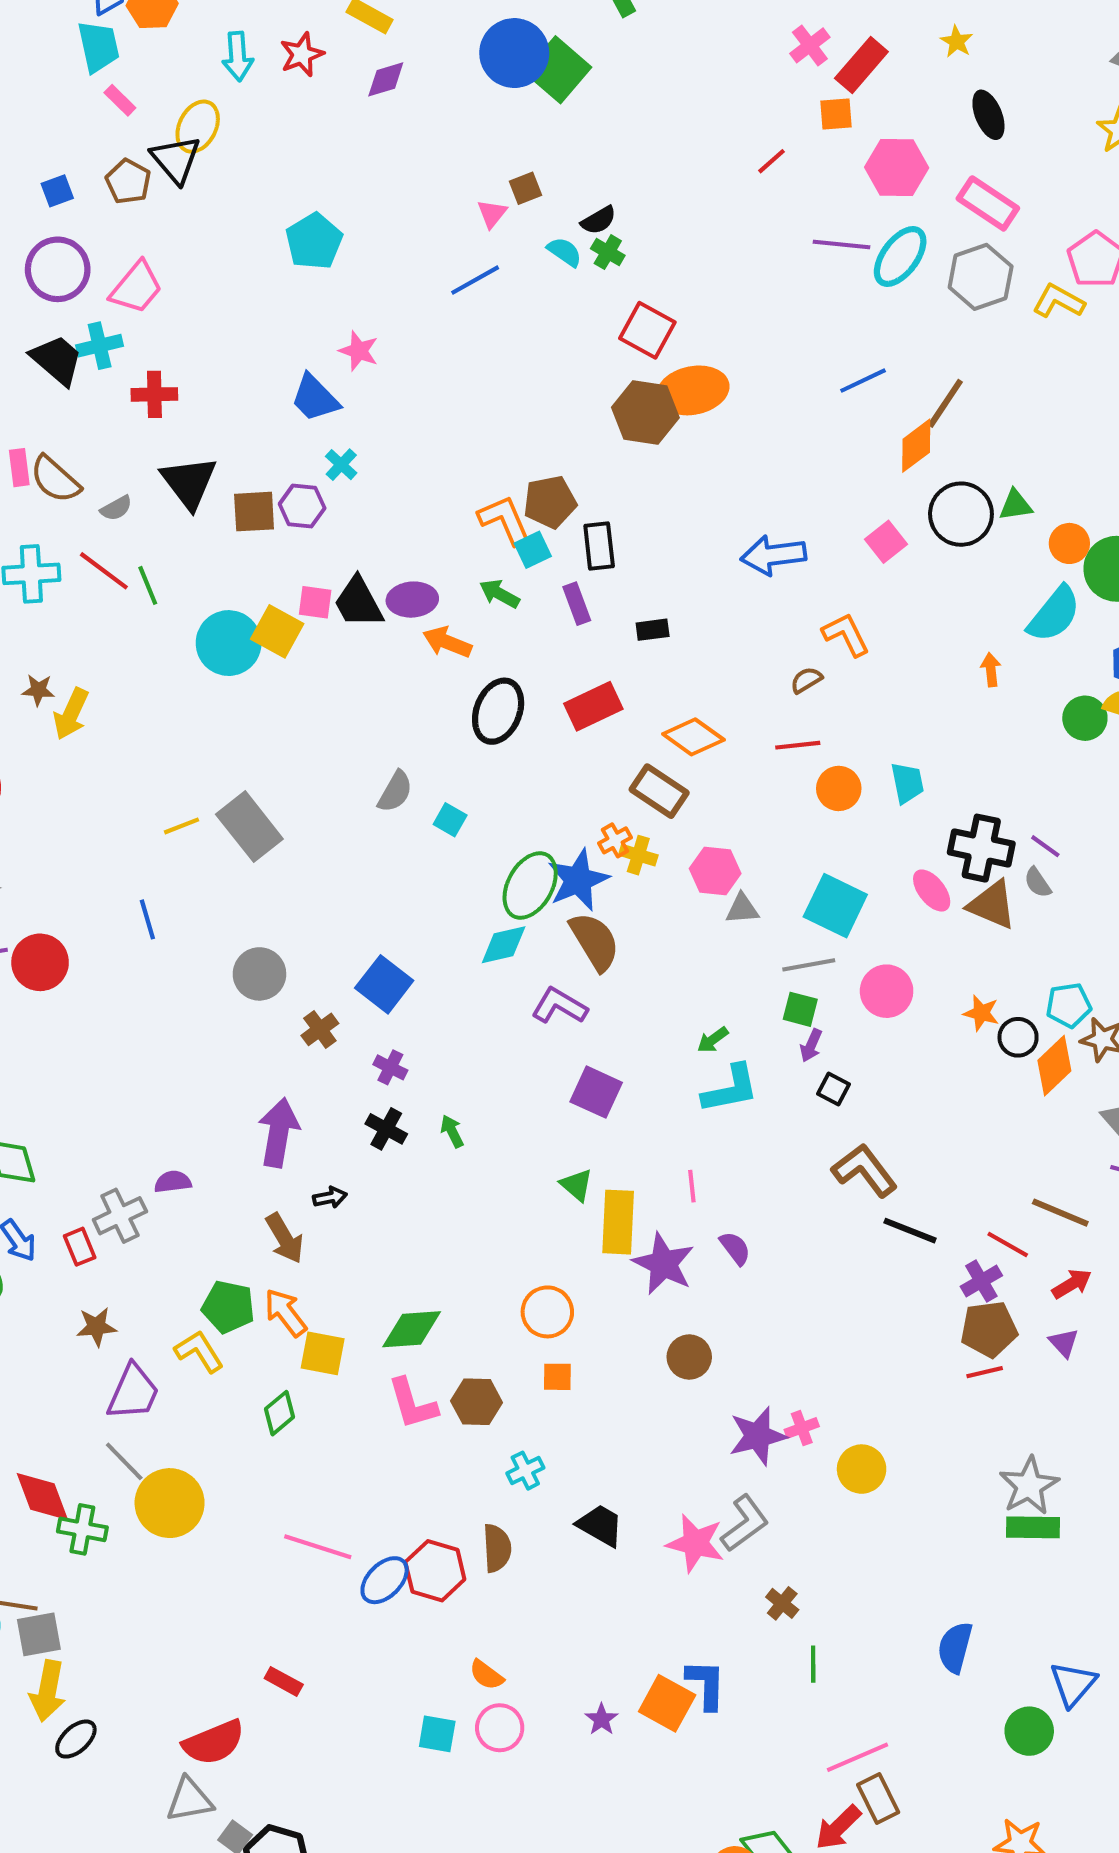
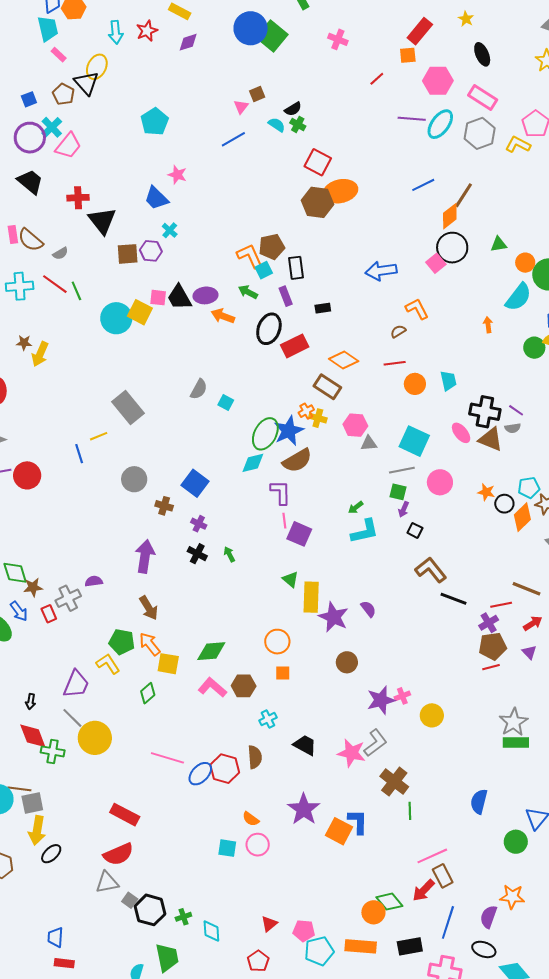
pink cross: (810, 45) -> (338, 39), moved, turned -30
cyan cross: (100, 346) -> (52, 127), moved, turned -30
black triangle: (189, 482) -> (102, 221), moved
black circle: (961, 514) -> (452, 248), moved
black ellipse: (498, 711) -> (269, 329), moved
yellow line: (181, 826) -> (99, 436), moved
gray semicircle: (1038, 883) -> (513, 428), turned -63
brown semicircle: (595, 941) -> (297, 461), turned 92
purple L-shape: (559, 1006) -> (281, 492), turned 60
brown cross: (320, 1029) -> (164, 506), turned -36
pink line: (692, 1186) -> (284, 521), moved
black arrow: (330, 1197) -> (31, 701), moved, turned 112
red line: (1008, 1244) -> (501, 605), turned -40
brown star: (96, 1327) -> (33, 587), moved
pink L-shape: (412, 1404) -> (212, 687), turned 148
brown cross: (782, 1603) -> (394, 782), size x1.8
red rectangle: (284, 1681) -> (125, 815), moved, size x1.6
purple star: (602, 1719) -> (304, 809), moved, size x2.0

